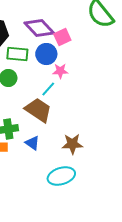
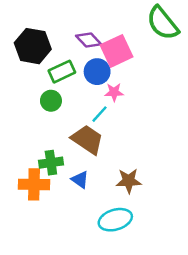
purple diamond: (39, 28) -> (89, 40), size x0.7
pink square: (62, 37) -> (117, 51), size x1.5
green rectangle: (17, 54) -> (62, 72), turned -30

